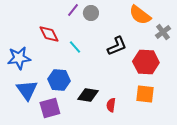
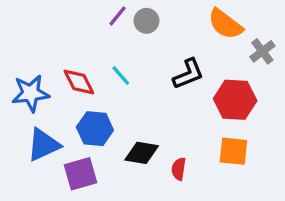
red diamond: (49, 34) -> (79, 82), moved
blue triangle: (27, 90) -> (43, 145), turned 40

